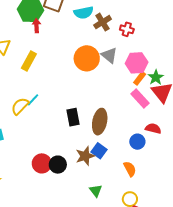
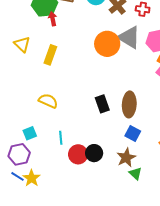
gray triangle: (109, 55) -> (129, 37), size x1.4
cyan line: (33, 100) -> (61, 138), moved, turned -40
yellow semicircle: (20, 106) -> (48, 101), turned 78
brown star: (85, 156) -> (126, 158), moved

